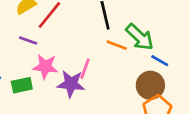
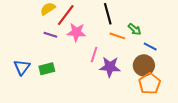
green arrow: (140, 37) -> (135, 29), size x0.6
pink star: (45, 67) -> (76, 32), moved
purple star: (71, 84) -> (110, 67), moved

